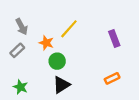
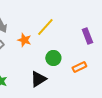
green circle: (57, 61) -> (53, 58), moved
orange rectangle: (112, 78) -> (79, 67), moved

